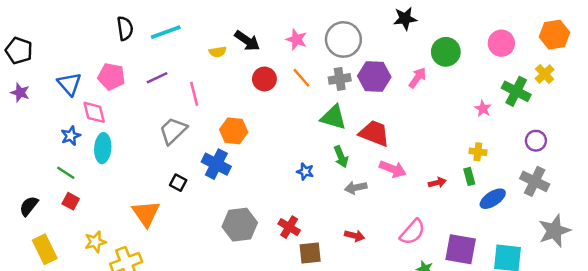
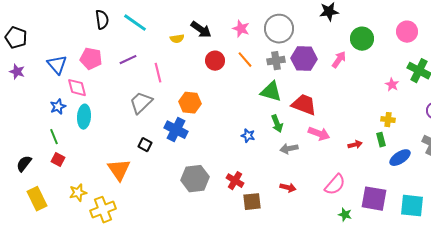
cyan line: (166, 32) -> (135, 23), turned 55
green line: (66, 173) -> (54, 137), turned 35

